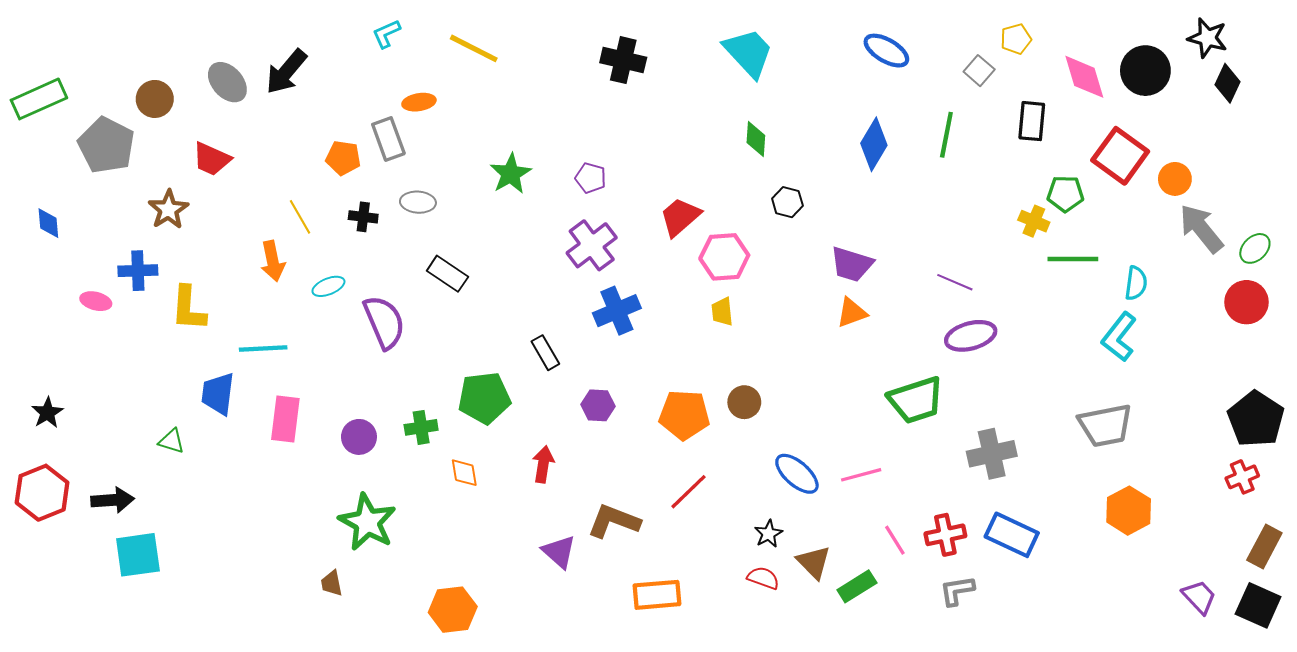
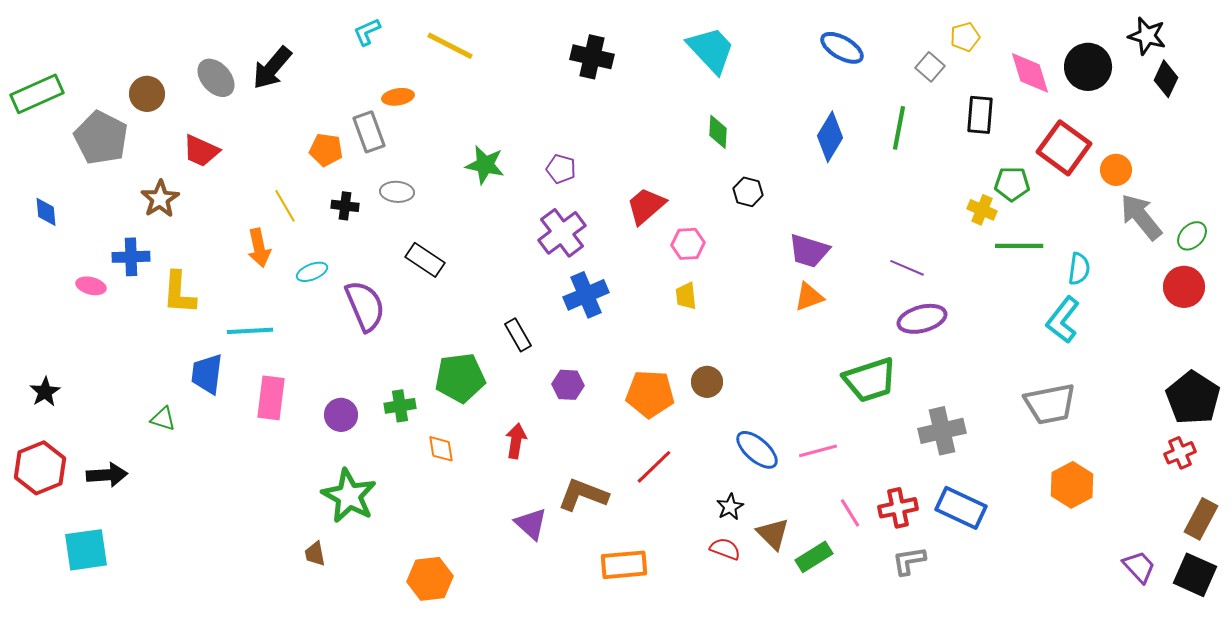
green star: (511, 174) -> (485, 165), turned -30
pink hexagon: (724, 257) -> (688, 244), size x0.7
cyan square: (138, 555) -> (86, 550), moved

